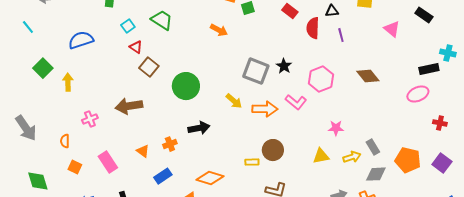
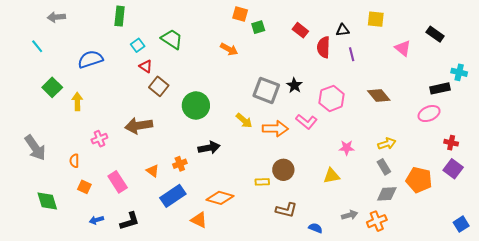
yellow arrow: (352, 157) -> (387, 144), moved
purple square: (442, 163) -> (453, 169), moved
blue rectangle: (163, 176) -> (173, 196), size x1.4

